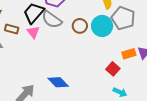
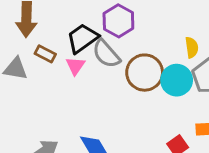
brown circle: (80, 26) -> (145, 73), size x1.6

